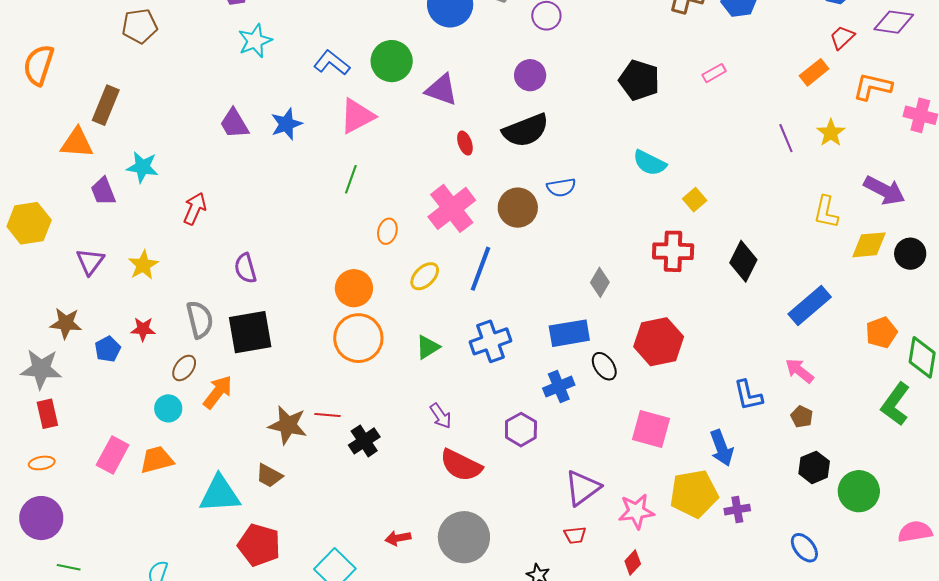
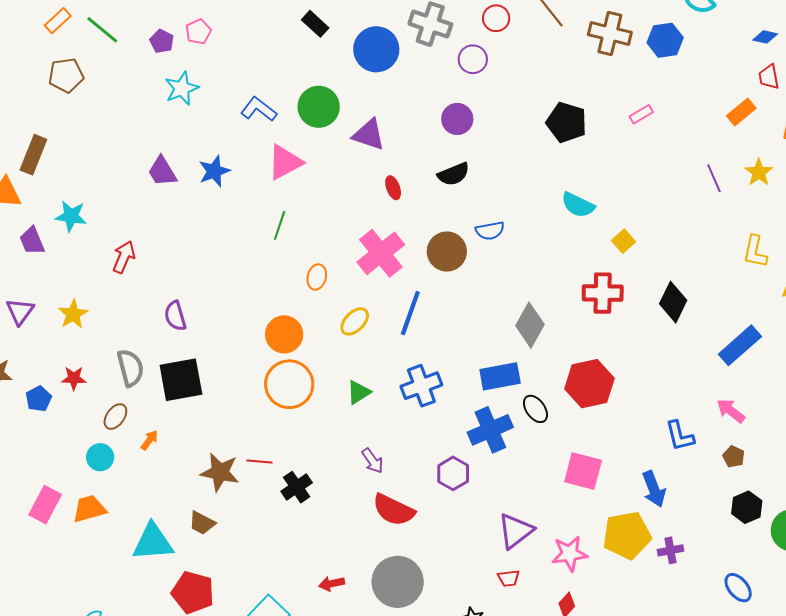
red trapezoid: (842, 37) -> (769, 77), turned -56
black semicircle: (526, 130) -> (454, 174), size x0.7
gray diamond: (600, 282) -> (530, 325), size x1.5
blue cross: (559, 387) -> (490, 430), size x1.4
orange arrow: (218, 392) -> (149, 440), size x0.6

